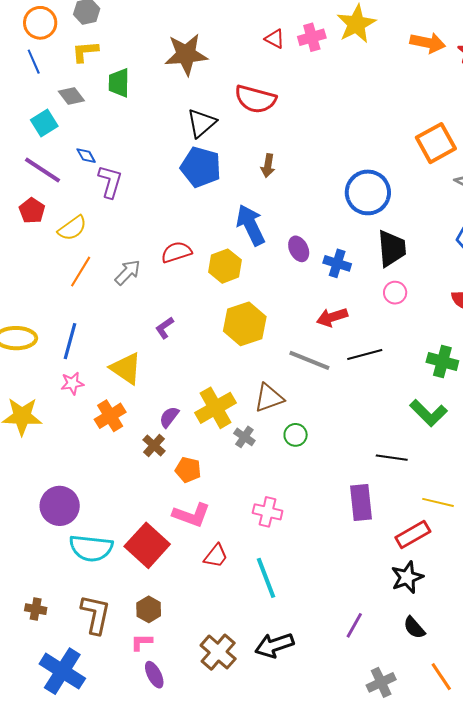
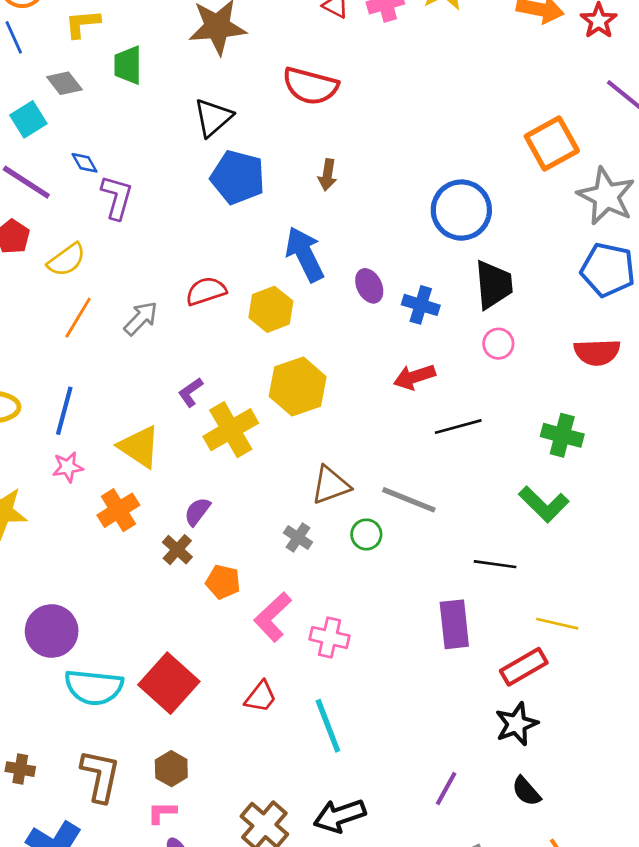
black triangle: (201, 123) -> (213, 118), moved
gray line: (309, 360) -> (409, 500), moved
yellow cross: (216, 408) -> (231, 430), moved
pink L-shape: (191, 515) -> (273, 617), moved, turned 117

